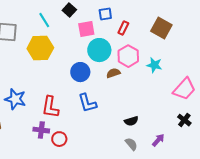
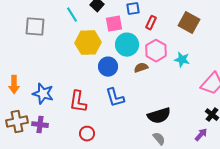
yellow hexagon: (40, 48) -> (88, 43), moved
black semicircle: (131, 121) -> (159, 116), size x1.6
purple cross: (41, 130) -> (40, 125), moved
purple arrow: (158, 140) -> (201, 135), moved

